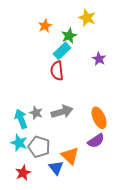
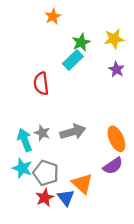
yellow star: (87, 18) -> (114, 39), moved, turned -30
orange star: (45, 26) -> (53, 16), moved
red semicircle: (57, 71) -> (41, 84), moved
red star: (23, 173) -> (45, 198), moved

